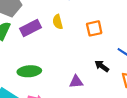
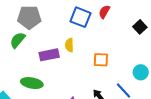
purple rectangle: (31, 28) -> (49, 55), moved

